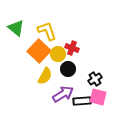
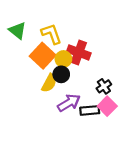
red cross: (72, 48) -> (79, 52), size x1.5
black circle: (68, 69) -> (61, 74), moved
pink square: (98, 97) -> (107, 106), turned 30

